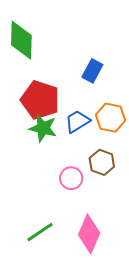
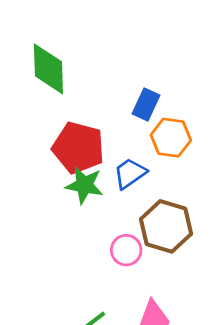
orange hexagon: (111, 118) -> (171, 138), moved
brown hexagon: (102, 162) -> (166, 226), size x1.5

